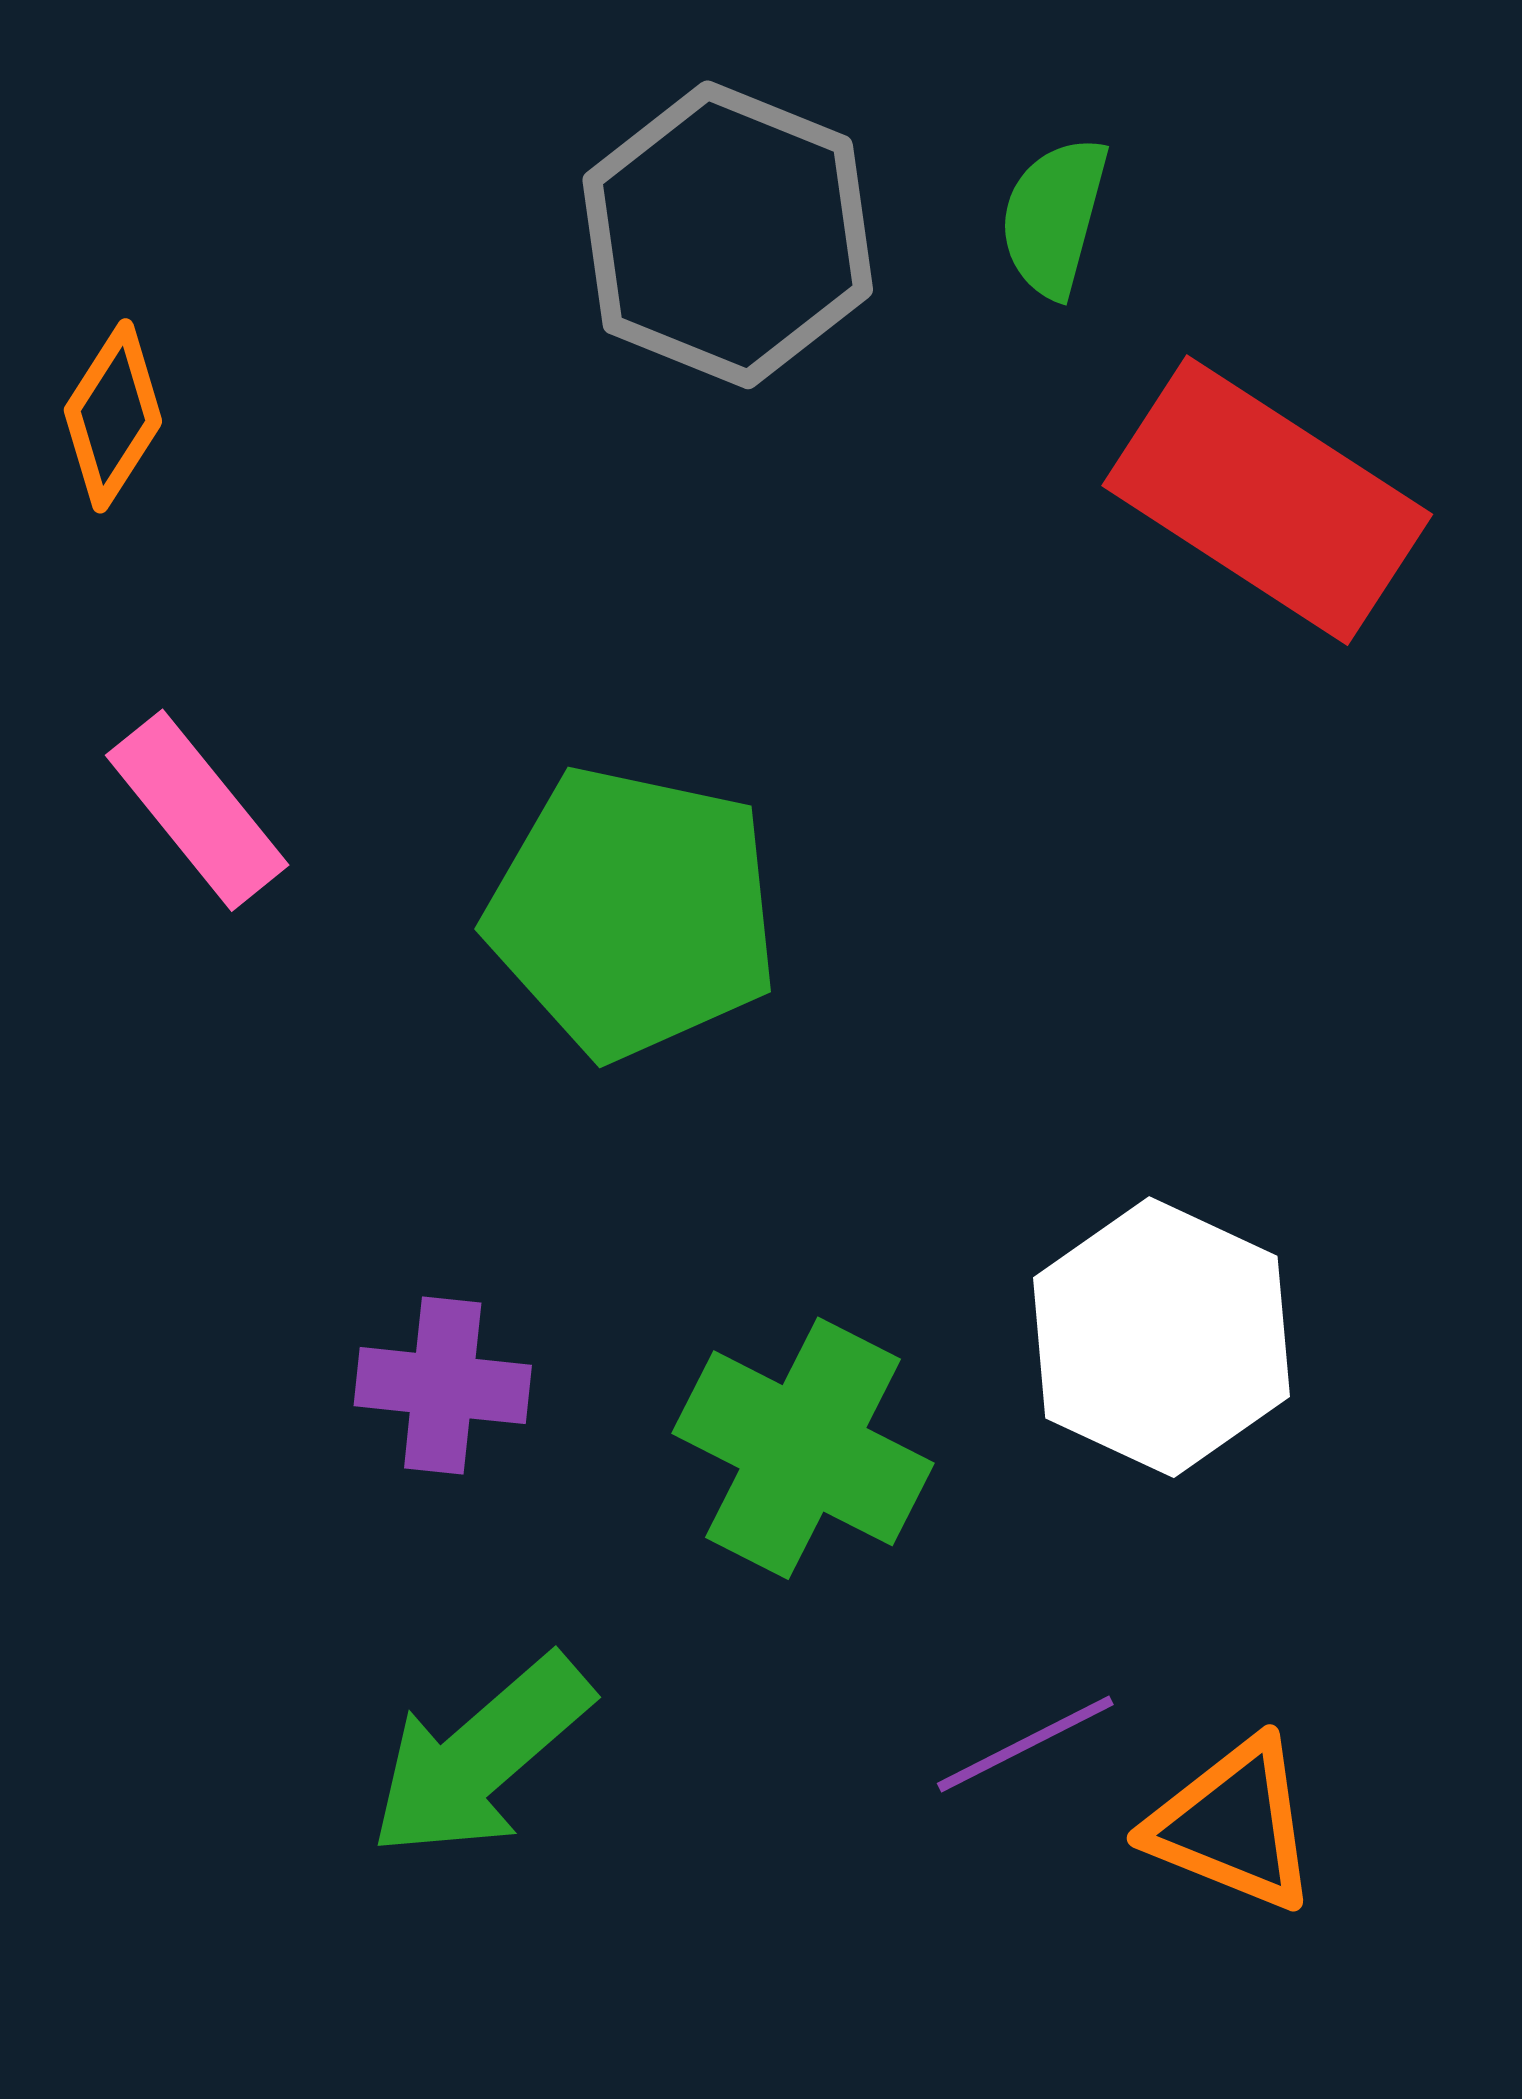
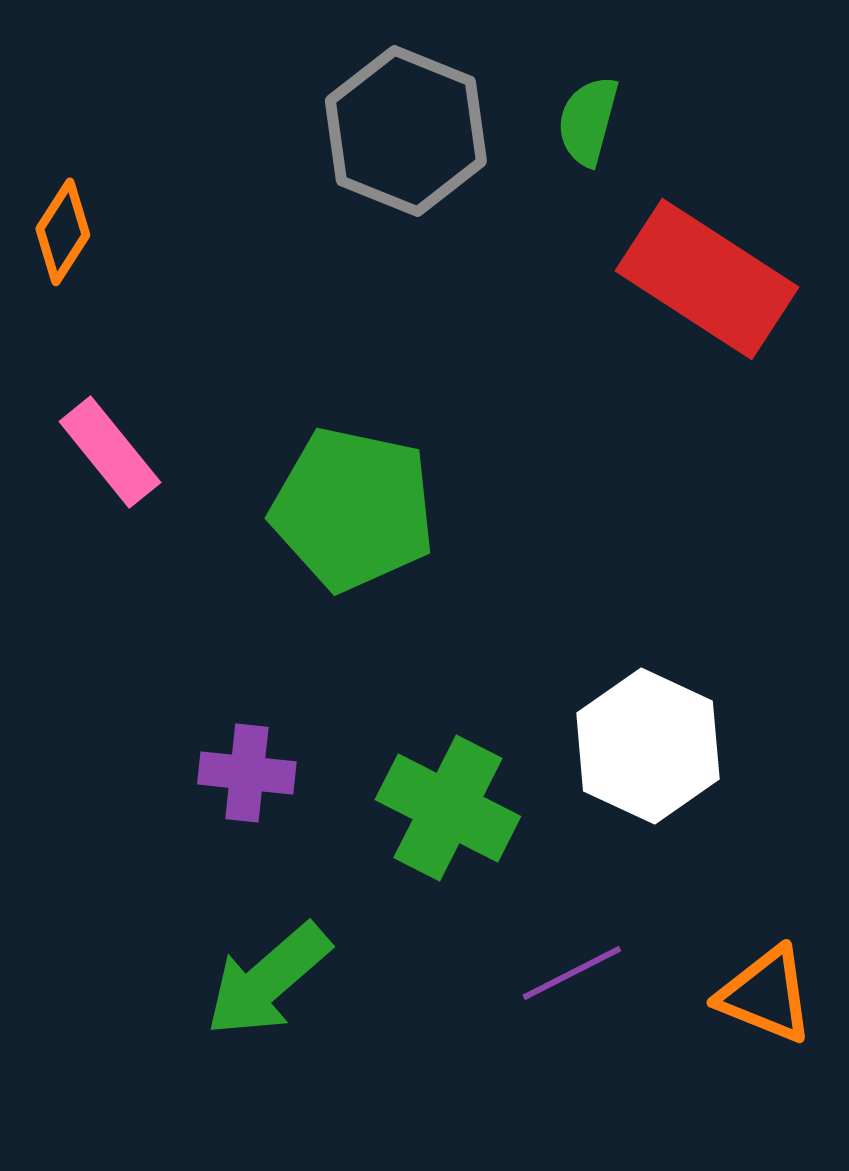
orange triangle: (1233, 1825) -> (766, 995), moved

